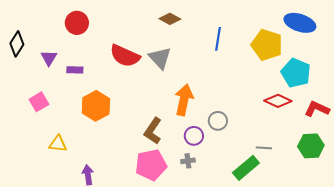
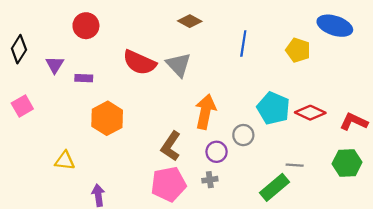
yellow pentagon: (267, 45) -> (298, 50), size x0.7
cyan pentagon: (296, 73) -> (273, 108), moved
pink square: (39, 102) -> (22, 106), moved

